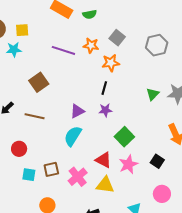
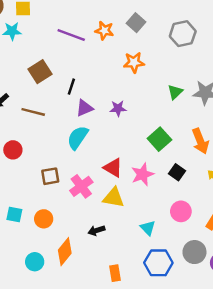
orange star: (111, 63) -> (134, 62), moved
black line: (104, 88) -> (71, 87), moved
green square: (124, 137) -> (159, 139), moved
cyan square: (29, 175) -> (14, 215), moved

